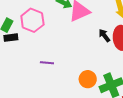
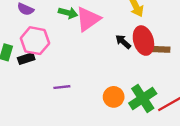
black rectangle: (11, 38) -> (26, 59), moved

